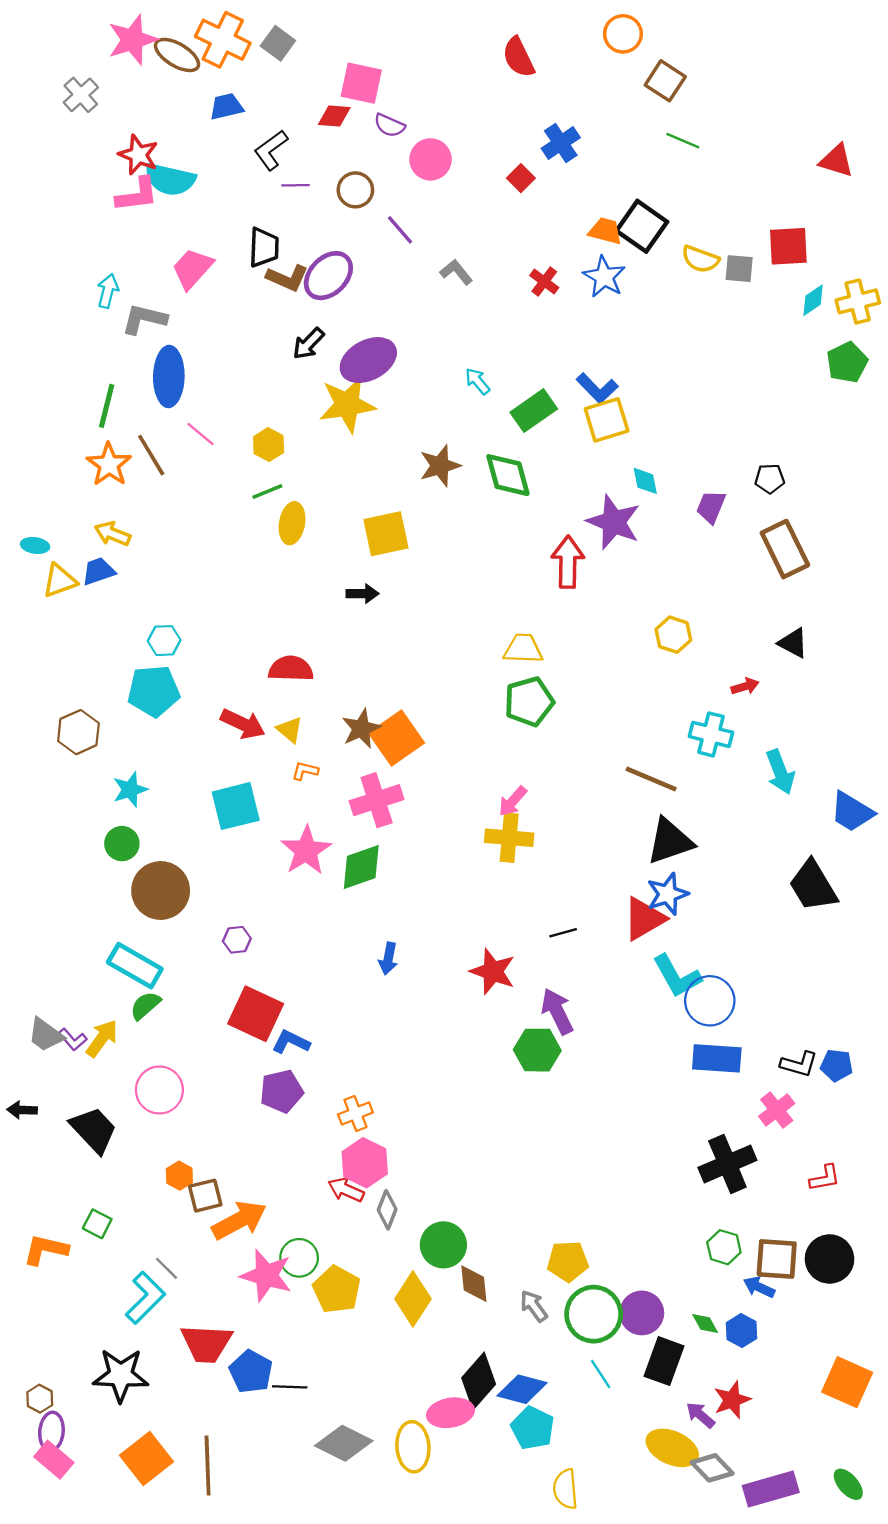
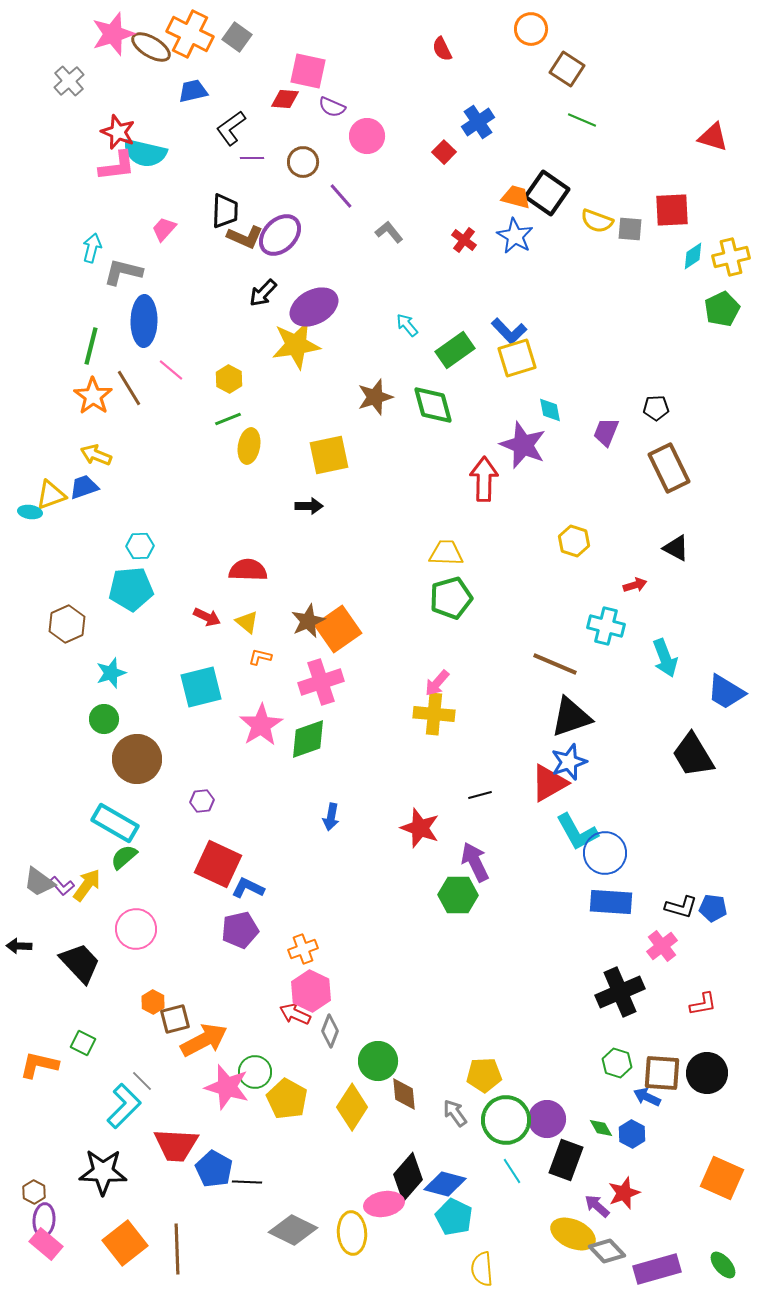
red semicircle: (519, 57) -> (442, 49), size x0.7
pink trapezoid: (192, 269) -> (164, 229), size x0.7
cyan ellipse: (35, 545) -> (30, 512), moved
red arrow: (243, 724) -> (207, 617), size x0.7

